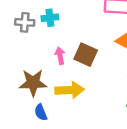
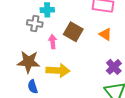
gray cross: (25, 22) -> (35, 23), moved
brown square: (86, 55) -> (73, 32), moved

